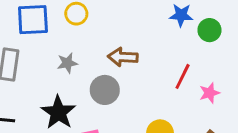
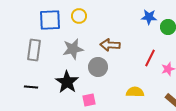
gray star: (67, 63) -> (73, 49), size x1.5

